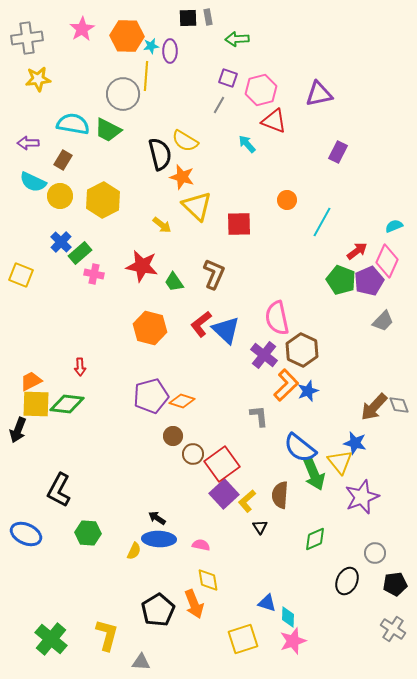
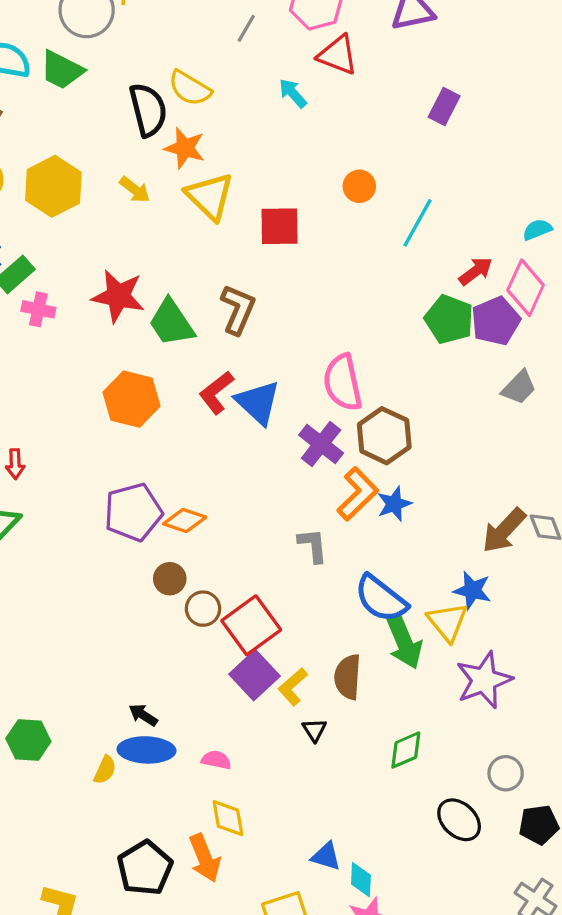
yellow arrow: (162, 225) -> (135, 190), moved
green trapezoid: (174, 282) -> (171, 323), size x1.5
black ellipse: (347, 581) -> (459, 820), turned -72

